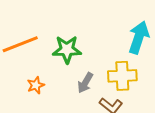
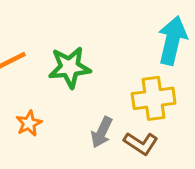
gray arrow: (85, 83) -> (102, 132), moved

